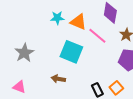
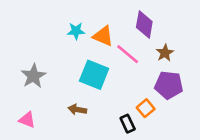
orange square: (116, 88) -> (146, 108), moved

